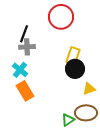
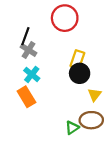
gray cross: (27, 47) -> (29, 50), turned 35
cyan cross: (20, 70) -> (32, 74), moved
yellow triangle: (89, 89) -> (94, 95), turned -32

